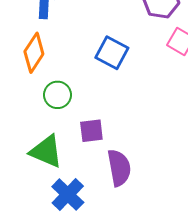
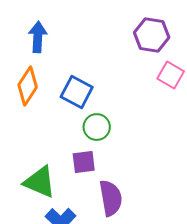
blue square: (112, 53) -> (77, 92), moved
green circle: (58, 95) -> (97, 127), moved

